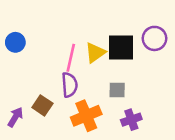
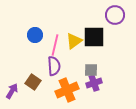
purple circle: (154, 38) -> (115, 15), moved
blue circle: (15, 42) -> (35, 35), moved
purple cross: (131, 120) -> (94, 83), moved

